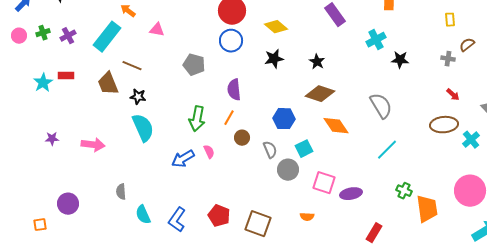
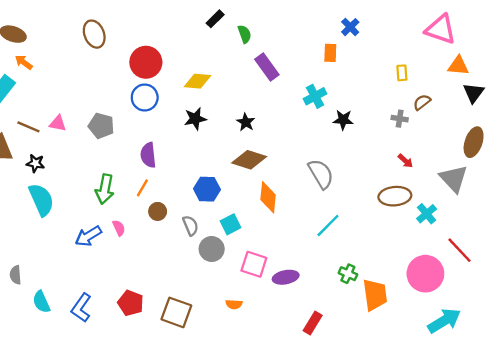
yellow diamond: (276, 27) -> (198, 81), turned -35
pink triangle: (157, 30) -> (58, 123), moved
orange diamond: (336, 126) -> (268, 197), turned 40

